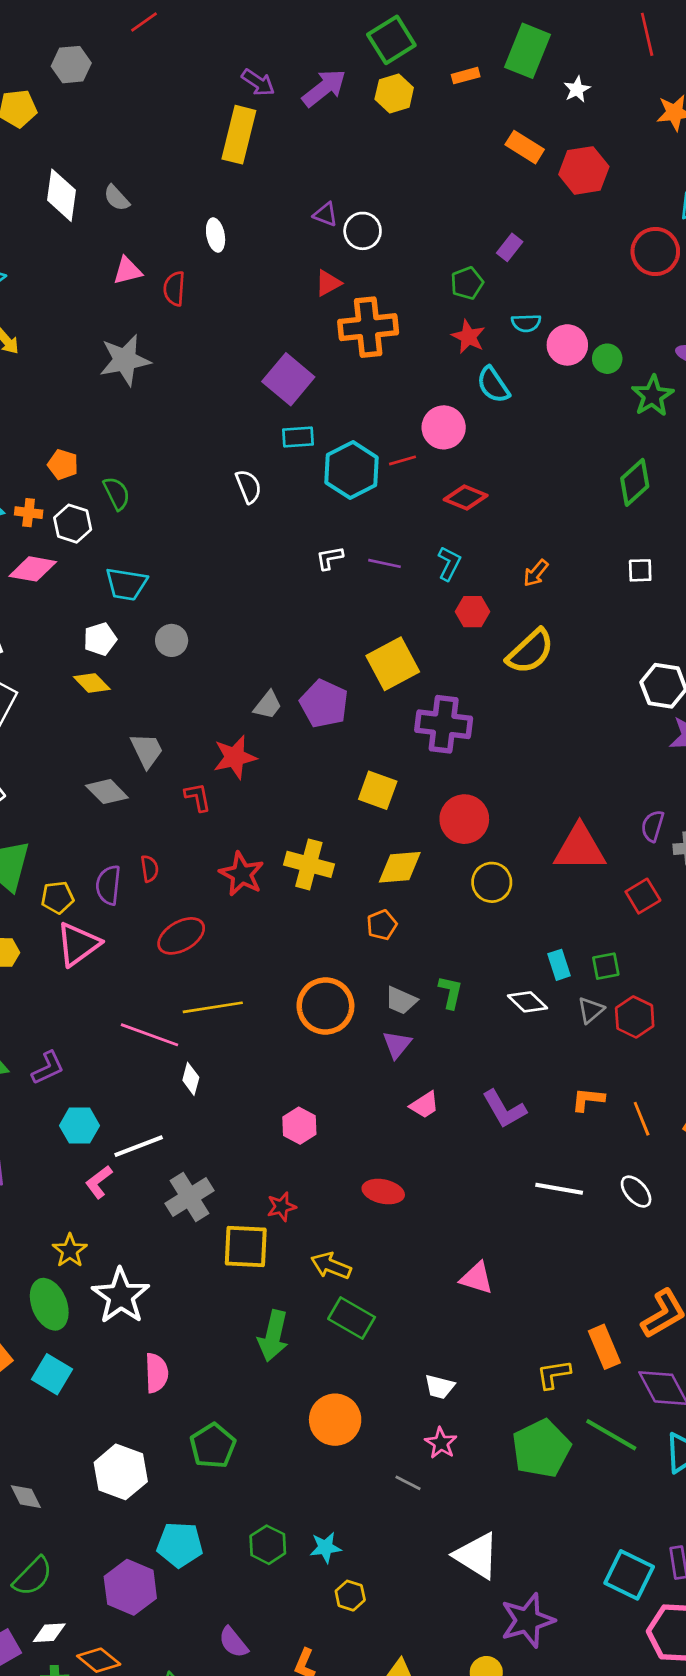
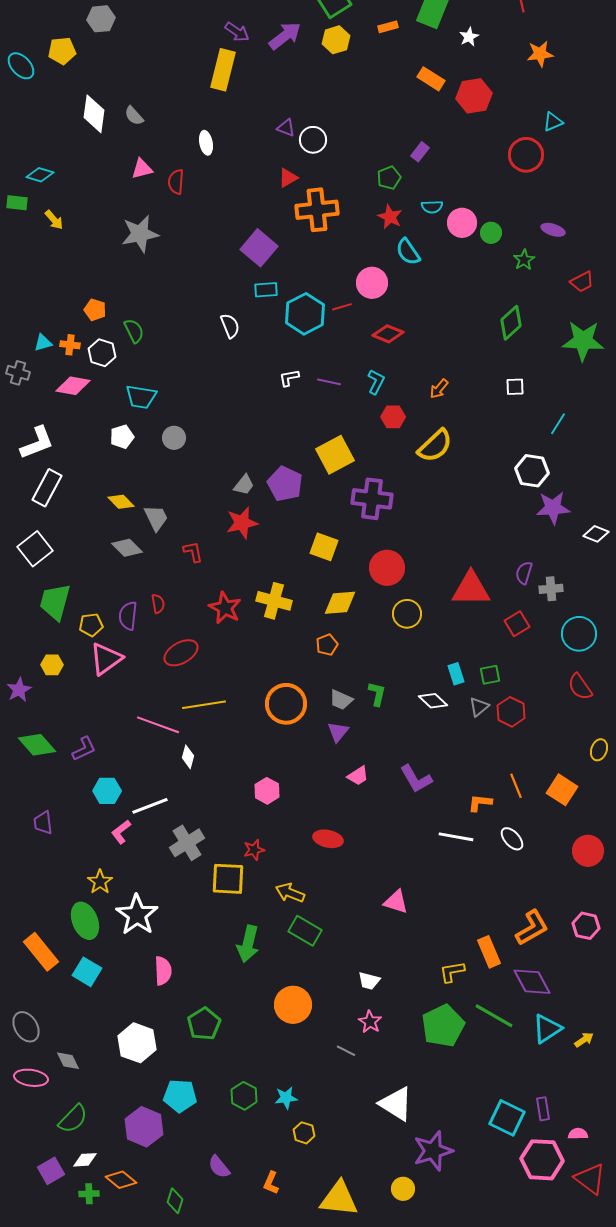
green star: (653, 396) -> (524, 260), size x0.7
yellow diamond: (92, 683) -> (121, 502), moved
red star: (235, 757) -> (242, 523), moved
orange L-shape: (588, 1099) -> (480, 803), moved

